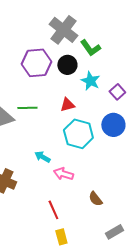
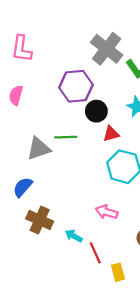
black circle: (67, 65) -> (96, 111), moved
cyan arrow: (42, 157) -> (74, 236), moved
yellow rectangle: (61, 237) -> (118, 272), moved

